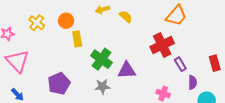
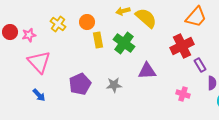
yellow semicircle: (126, 17) -> (146, 18), size x1.6
green cross: (101, 59) -> (124, 43), moved
gray star: (102, 86) -> (114, 85), moved

